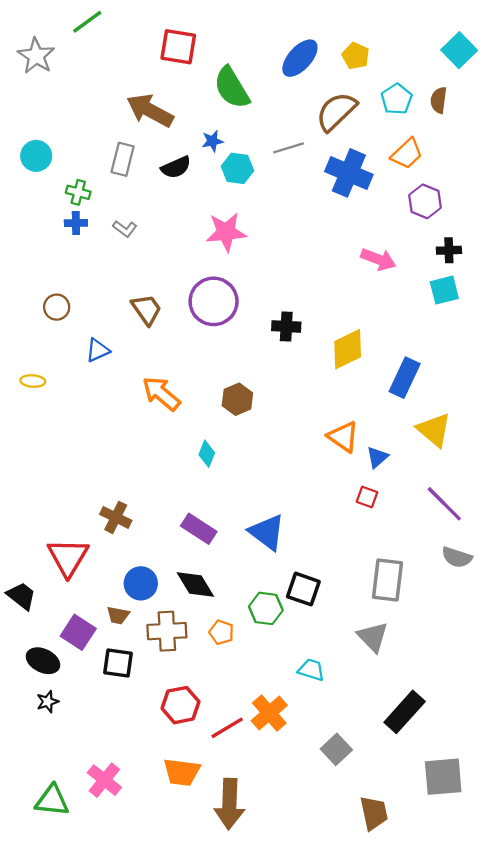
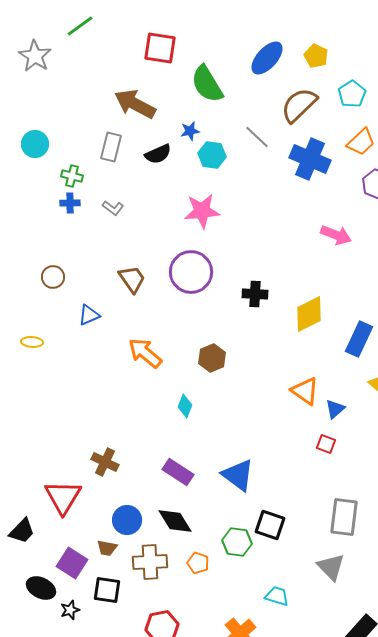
gray line: (289, 148) -> (257, 137), turned 60
black trapezoid: (21, 596) -> (22, 531), turned 96
black star: (48, 702) -> (70, 610), moved

